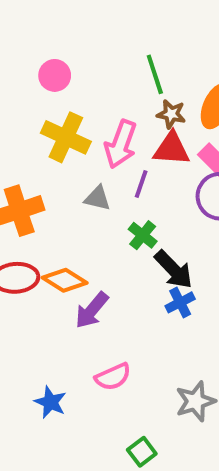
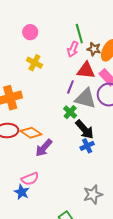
brown star: (171, 114) -> (94, 49), moved
yellow cross: (66, 137) -> (34, 63), size x0.7
pink arrow: (121, 144) -> (73, 49), moved, size x0.7
gray triangle: (97, 198) -> (85, 98), moved, size x1.6
pink semicircle: (113, 377) -> (30, 179), moved

